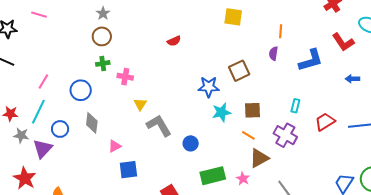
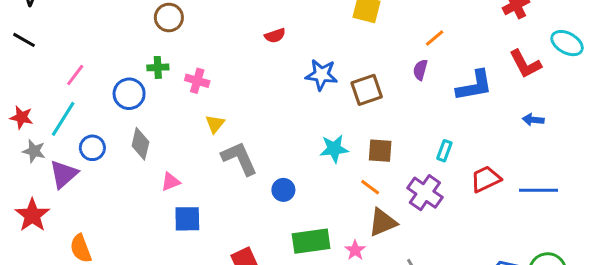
orange line: (281, 31) -> (435, 38), turned 40
green cross: (103, 63) -> (158, 67), moved
blue star: (209, 87) -> (321, 75), moved

